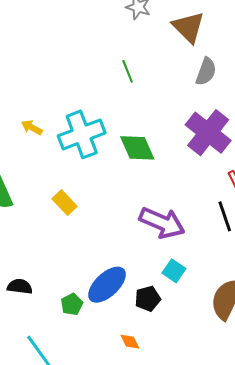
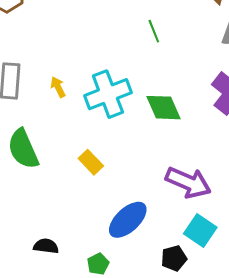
yellow arrow: (32, 127) -> (58, 87), turned 35
cyan square: (174, 271) -> (200, 230), size x1.4
blue ellipse: (107, 285) -> (128, 220), moved

